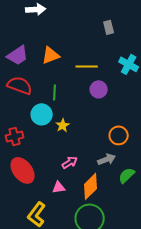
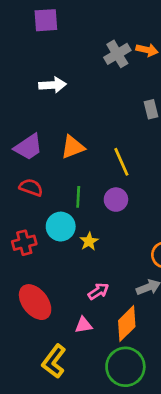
yellow line: (87, 66) -> (121, 162), turned 65
red semicircle: (20, 85) -> (31, 187), size x0.7
purple circle: (99, 89) -> (116, 200), moved
red cross: (15, 136) -> (24, 243), moved

